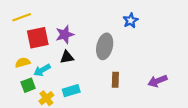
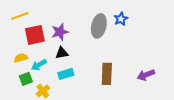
gray ellipse: (105, 46) -> (99, 26), moved
brown rectangle: (115, 80) -> (107, 74), size x1.5
cyan rectangle: (71, 91) -> (66, 74), moved

